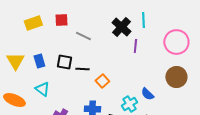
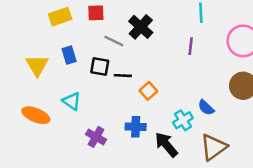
black cross: (121, 27) -> (141, 27), moved
gray line: (83, 36) -> (114, 41), moved
blue rectangle: (39, 61) -> (69, 55), moved

